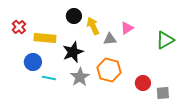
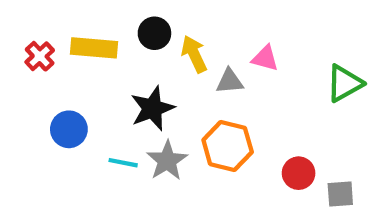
pink triangle: (127, 28) -> (265, 58), turned 48
yellow rectangle: (45, 38) -> (94, 48), moved
cyan line: (49, 78) -> (123, 163), moved

